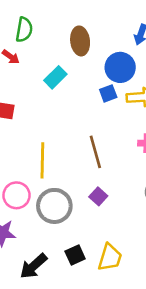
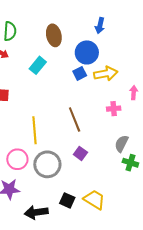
black square: (75, 255) -> (67, 200), turned -35
yellow trapezoid: (110, 257) -> (94, 200), turned -70
black arrow: (34, 266) -> (36, 212), turned 40

